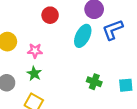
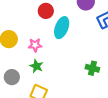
cyan ellipse: (83, 36) -> (62, 28), moved

